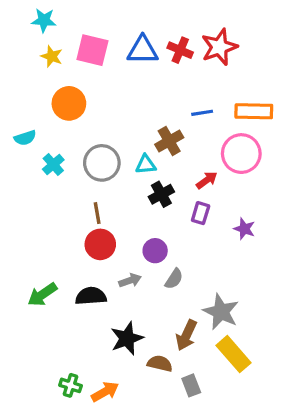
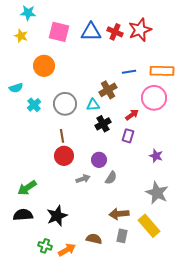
yellow star: (52, 56) -> (21, 36), moved
purple star: (244, 229) -> (156, 156), moved
black semicircle: (91, 296) -> (23, 215), moved
gray star: (221, 312) -> (157, 193), moved
brown arrow: (186, 335) -> (119, 214), turned 60
black star: (127, 338) -> (57, 216), moved
brown semicircle: (160, 363) -> (94, 239), moved
gray rectangle: (191, 385) -> (122, 236), moved, turned 32

